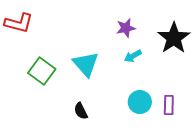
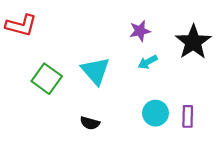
black semicircle: (81, 111) -> (90, 123), turned -48

